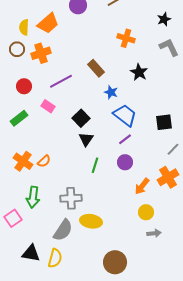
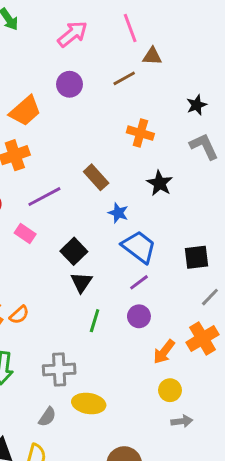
gray semicircle: (63, 230) -> (47, 417), size x0.6

